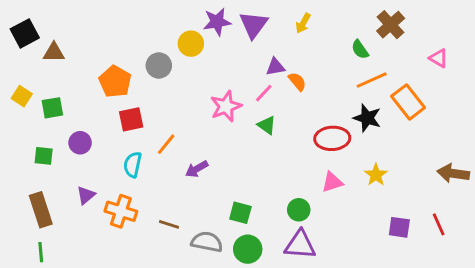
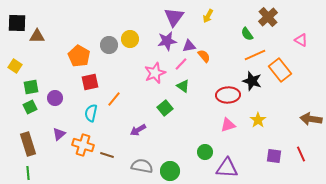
purple star: (217, 22) -> (167, 41), moved
black square: (25, 33) -> (17, 23), turned 30
yellow circle: (191, 44) -> (130, 39), moved
green square: (52, 108) -> (31, 87), moved
green square: (44, 156) -> (30, 107), turned -32
purple arrow: (197, 169) -> (138, 130), moved
green circle: (299, 210) -> (205, 152), moved
green square: (240, 213) -> (165, 108), moved, turned 35
brown line: (169, 224) -> (107, 155), moved
purple triangle: (300, 245) -> (227, 168), moved

